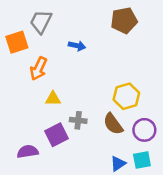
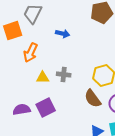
gray cross: (78, 120) -> (64, 75), moved
purple semicircle: (28, 152) -> (22, 110), moved

